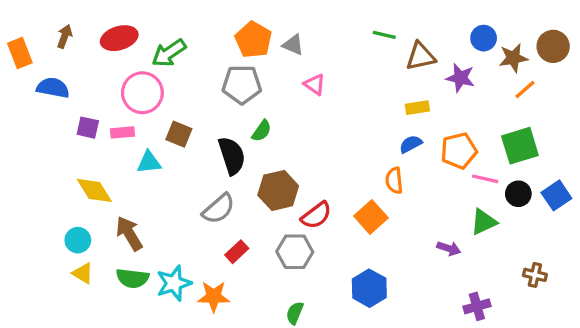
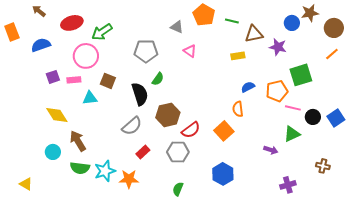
brown arrow: (65, 36) -> (39, 11), moved, turned -72
orange pentagon: (253, 40) -> (204, 15), moved
brown star: (513, 58) -> (310, 13), moved
blue semicircle: (53, 88) -> (41, 45), moved, turned -30
orange line: (525, 89) -> (332, 54), moved
yellow rectangle: (417, 108) -> (238, 56), moved
purple square: (88, 128) -> (53, 77), turned -32
green square: (520, 146) -> (301, 75), moved
cyan circle: (78, 240) -> (53, 152), moved
yellow triangle: (83, 273) -> (26, 184), moved

